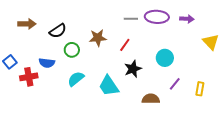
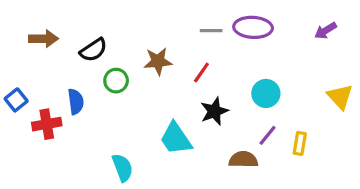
purple arrow: (187, 19) -> (326, 31), moved, turned 144
yellow triangle: (211, 42) -> (340, 97), moved
blue semicircle: (47, 63) -> (76, 102), turned -105
cyan semicircle: (76, 79) -> (122, 168), moved, turned 108
purple line: (175, 84) -> (268, 135), moved
yellow rectangle: (200, 89) -> (300, 143), moved

